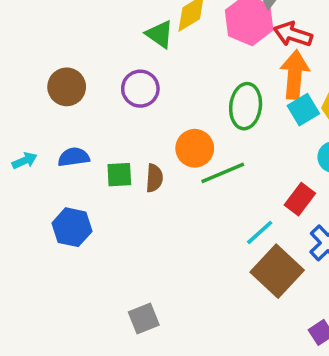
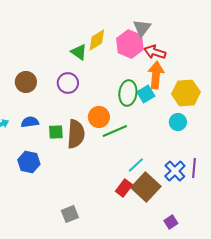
cyan square: (303, 110) -> (146, 94), moved
brown semicircle: (154, 178) -> (76, 134), size x1.8
red rectangle: (300, 199) -> (124, 188), moved

